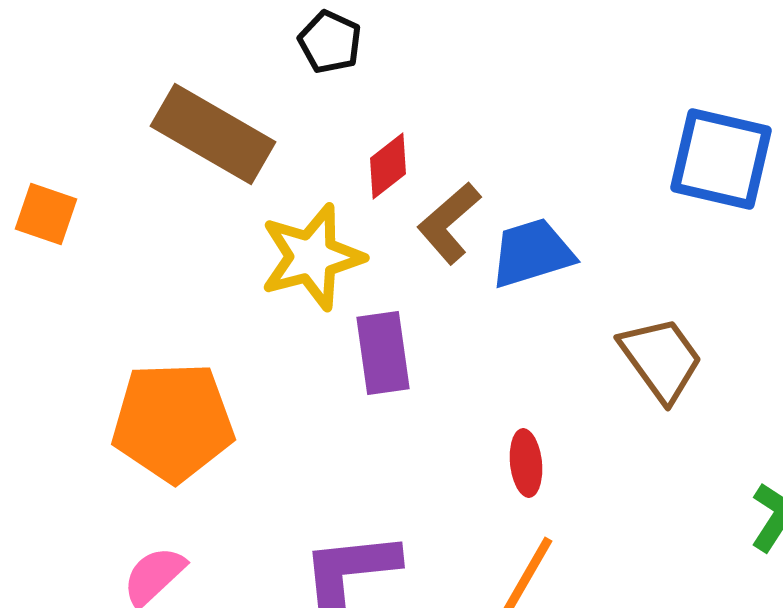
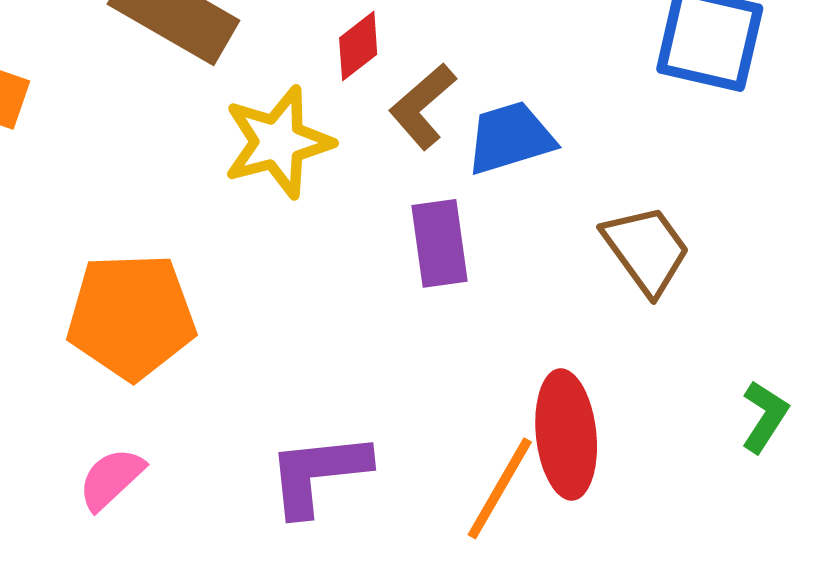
purple rectangle: (383, 353) -> (439, 243), moved
red ellipse: (526, 463) -> (566, 434), moved, size x1.8

